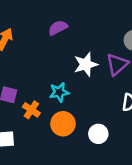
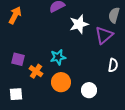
white star: (86, 64) -> (79, 24), moved

